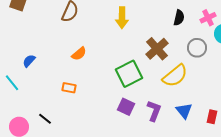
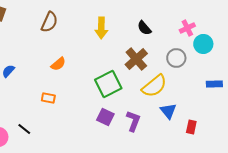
black semicircle: (179, 18) -> (144, 28), moved, turned 126
blue triangle: (184, 111) -> (168, 111), moved

